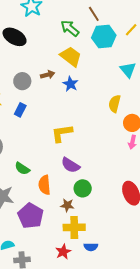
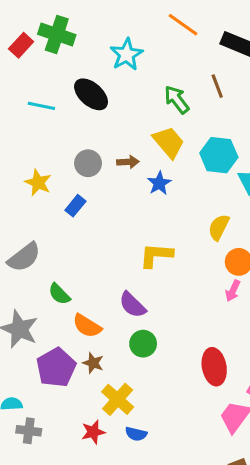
cyan hexagon: (104, 36) -> (219, 155), moved
yellow L-shape: (62, 133) -> (156, 255), moved
orange semicircle: (44, 185) -> (87, 326), turned -66
brown star: (67, 205) -> (93, 363), moved
yellow cross: (74, 227) -> (118, 399), turned 30

